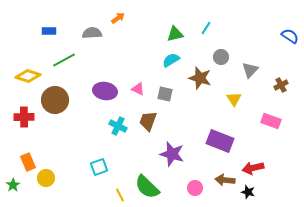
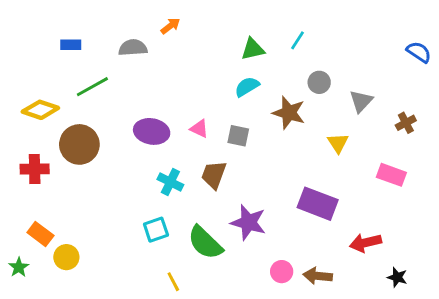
orange rectangle: (28, 162) -> (40, 234), turned -30
cyan square: (99, 167) -> (156, 230), moved
brown arrow: (225, 180) -> (318, 276), moved
green semicircle: (147, 187) -> (205, 243), moved
black star: (248, 192) -> (397, 277), moved

